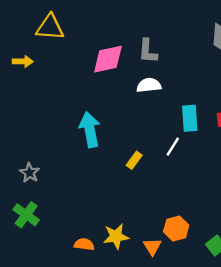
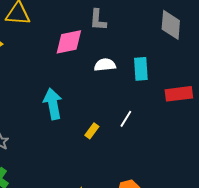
gray L-shape: (148, 51) -> (98, 20), moved
cyan rectangle: (190, 118) -> (141, 69), moved

